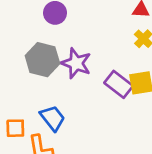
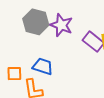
blue trapezoid: (53, 118) -> (43, 66), turned -35

